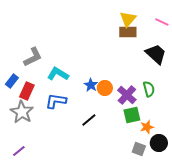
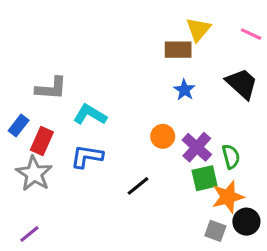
brown rectangle: (128, 32) -> (178, 50), moved
gray L-shape: (33, 57) -> (51, 88), turned 30
blue star: (91, 85) -> (184, 90), moved
green semicircle: (149, 89) -> (231, 156), moved
orange star: (147, 127) -> (228, 197), size x1.5

